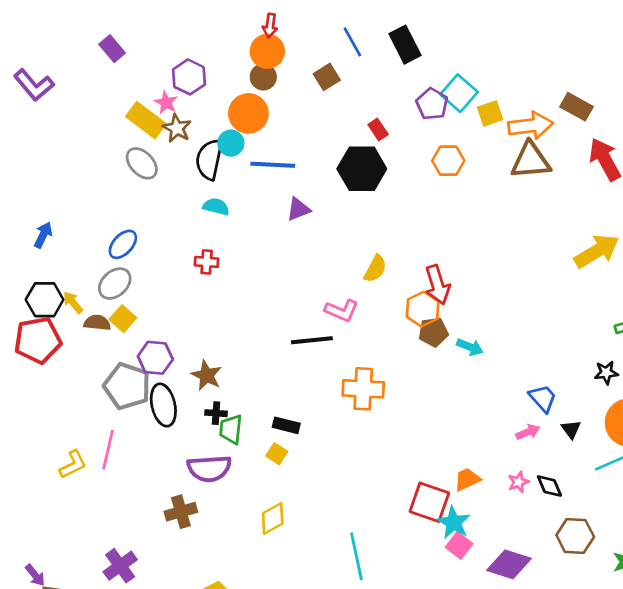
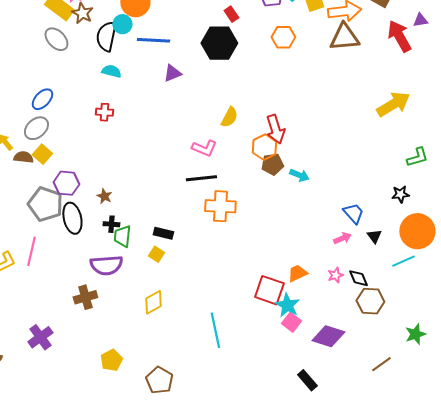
black line: (312, 340) -> (201, 178), moved
brown star: (207, 375) -> (104, 196), size x0.7
brown hexagon: (575, 536) -> (370, 301), moved

